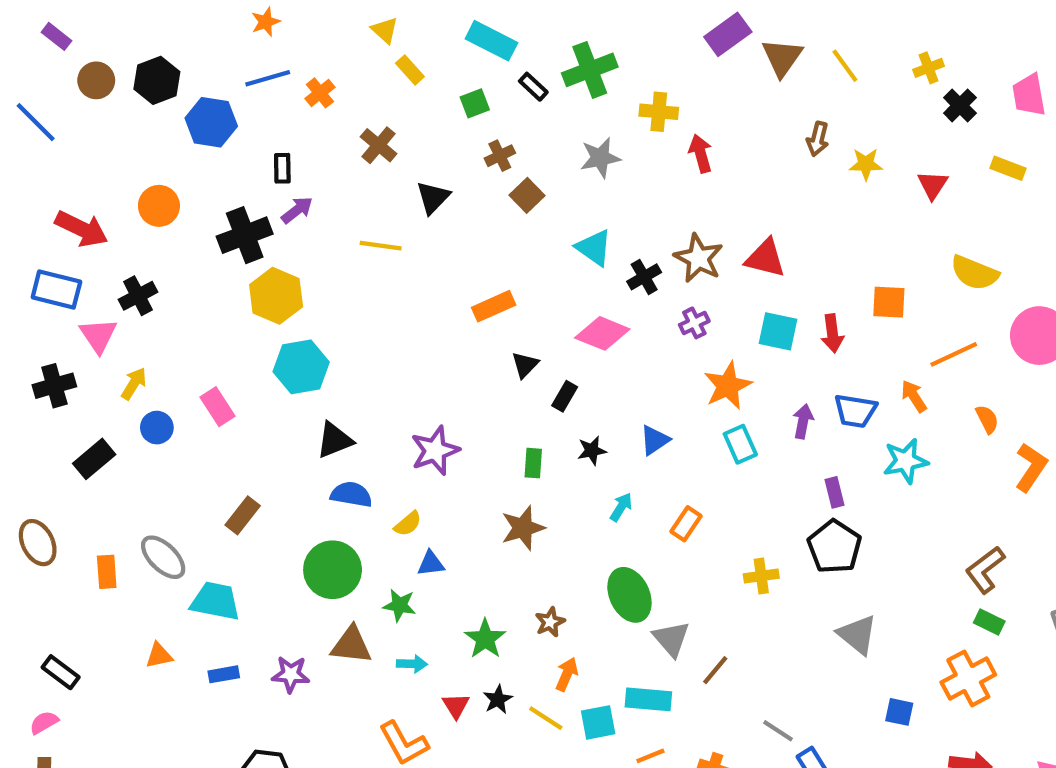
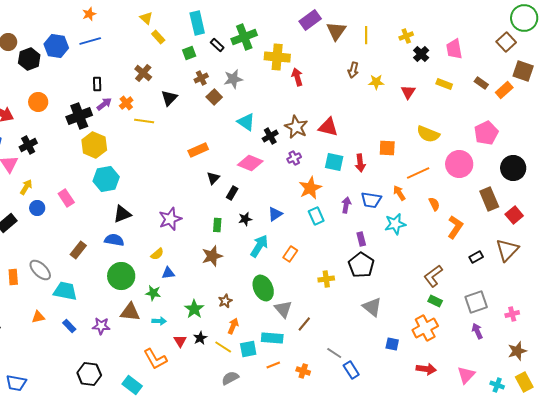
cyan rectangle: (491, 41) -> (197, 23), turned 50
yellow line: (845, 66) -> (366, 35), turned 36
black hexagon: (157, 80) -> (29, 59), moved
orange cross: (320, 93) -> (126, 103), moved
yellow cross: (659, 112) -> (277, 57), size x1.4
blue hexagon: (211, 122) -> (56, 46), moved
gray star: (600, 158) -> (233, 79), moved
blue semicircle: (351, 494) -> (114, 240), moved
cyan arrow: (621, 507) -> (259, 246), size x1.6
blue rectangle: (224, 674) -> (69, 326), turned 56

